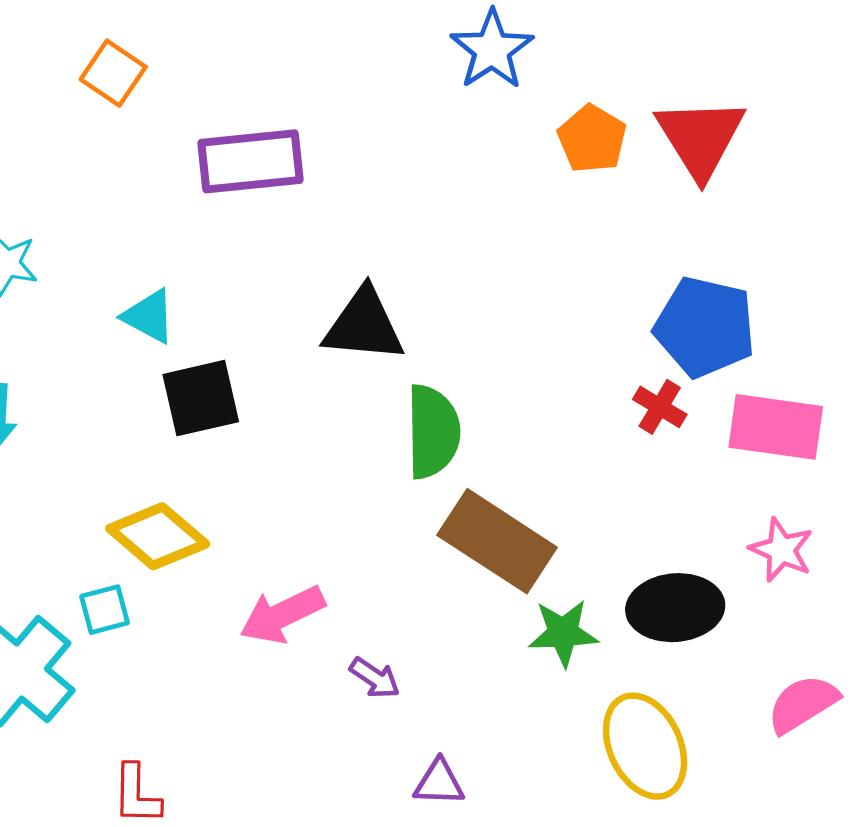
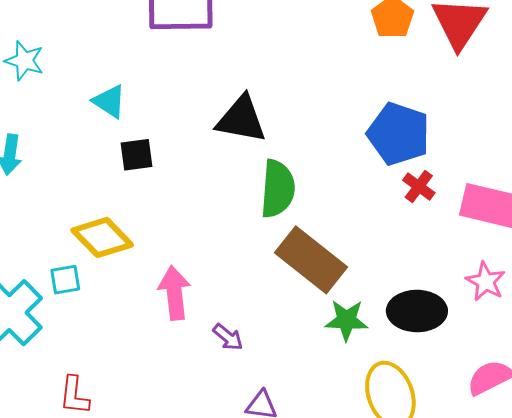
blue pentagon: (705, 327) -> (399, 134), moved
black square: (201, 398) -> (137, 155), size x0.7
pink arrow: (282, 615) -> (174, 293), turned 104

